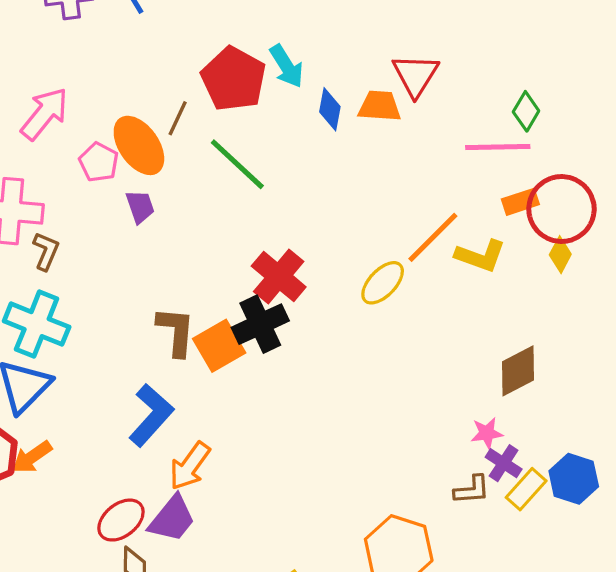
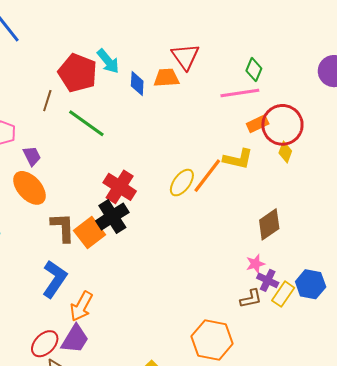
orange ellipse: (139, 145) -> (29, 188), moved
orange line: (433, 237) -> (207, 176), moved

